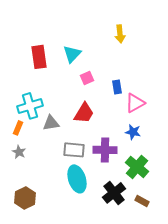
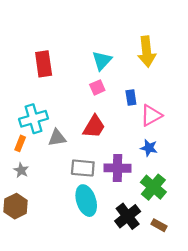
yellow arrow: (120, 34) -> (147, 52), moved, size x1.5
cyan triangle: (72, 54) -> (102, 61), moved
brown hexagon: (25, 198) -> (16, 206), moved

